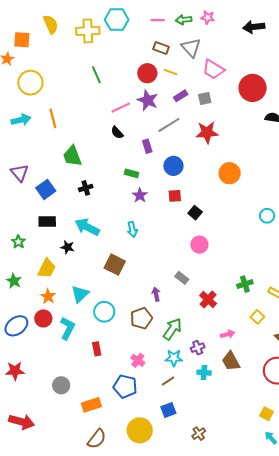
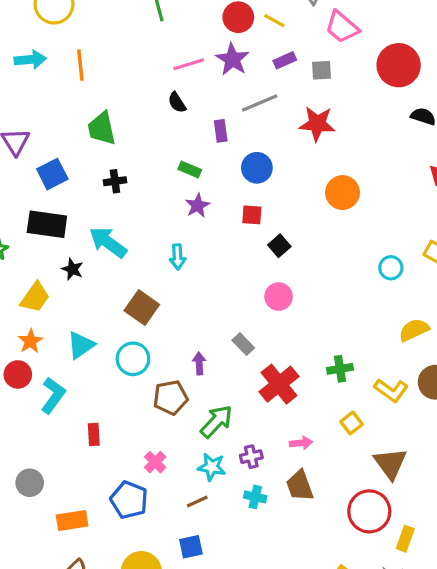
black rectangle: (47, 221) -> (47, 224), size x1.4
red cross: (208, 299) -> (279, 384), size x1.4
cyan circle: (104, 312) -> (133, 359), moved

